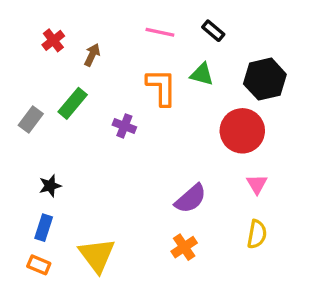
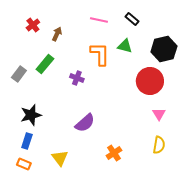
black star: (50, 186) -> (31, 115), size x1.5
purple semicircle: (191, 199) -> (85, 123), moved
yellow triangle: (97, 255) -> (60, 158), size x0.7

